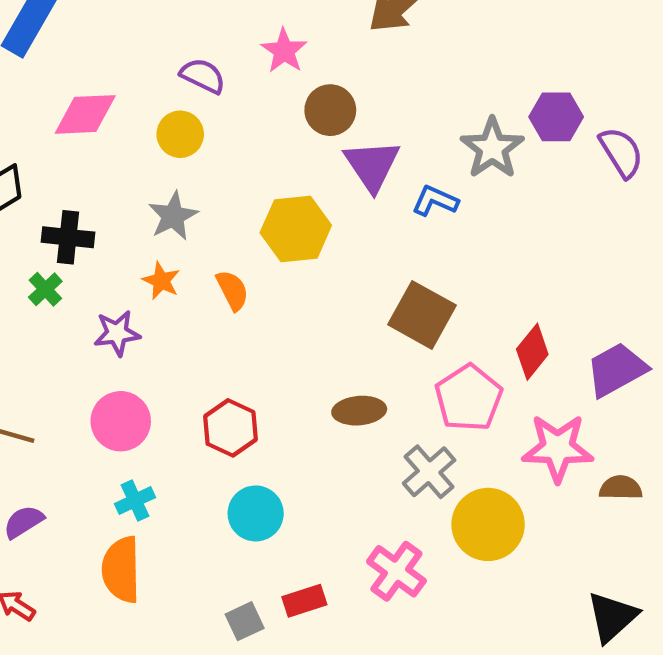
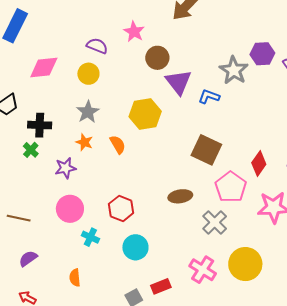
cyan cross: (135, 501) -> (90, 237), moved, turned -36
yellow circle: (488, 524) -> (245, 264), moved
orange semicircle: (121, 570) -> (75, 278), size x0.6

